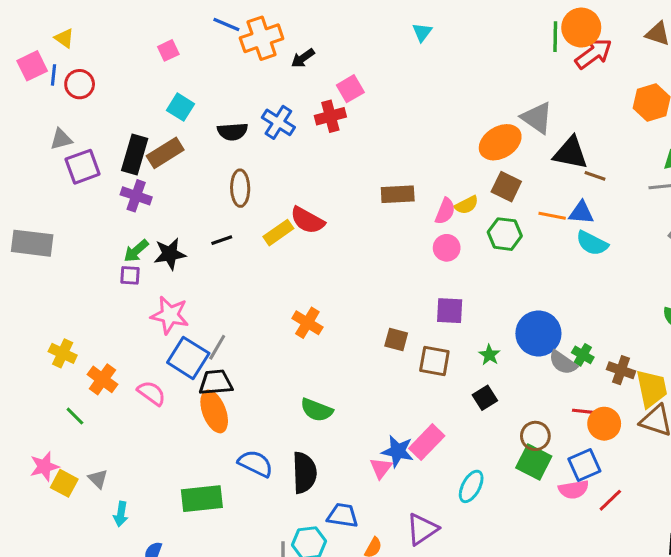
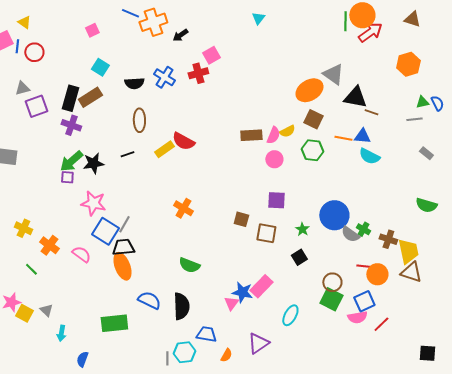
brown rectangle: (398, 194) -> (251, 135), moved
green arrow: (136, 251) -> (71, 161), size x1.4

